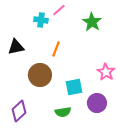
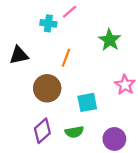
green star: (92, 22) -> (110, 40), moved
purple circle: (97, 103) -> (114, 139), moved
purple diamond: (19, 111) -> (42, 131), moved

